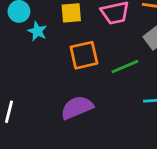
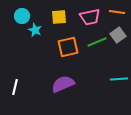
green line: (125, 67) -> (97, 42), moved

